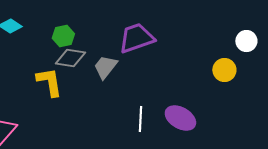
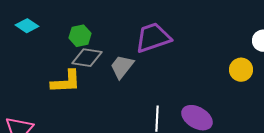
yellow L-shape: (49, 82) -> (66, 82), turned 96

